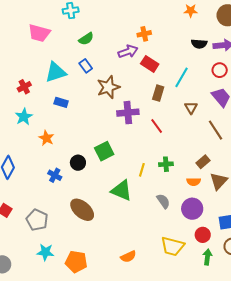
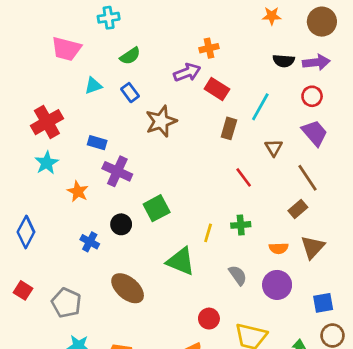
cyan triangle: (56, 72) -> (93, 86), moved, size x0.6
red cross: (24, 87) -> (47, 122), size x1.6
purple cross: (128, 113) -> (117, 171), moved, turned 30
red line: (157, 126) -> (244, 177), moved
brown rectangle: (203, 162) -> (298, 209), moved
red circle: (203, 235) -> (209, 319), moved

